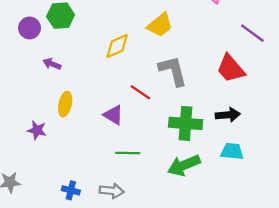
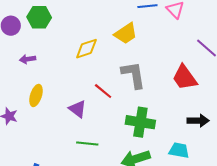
purple arrow: (52, 64) -> (28, 59), turned -35
black arrow: (228, 115) -> (198, 121), moved

